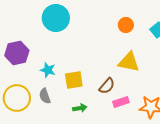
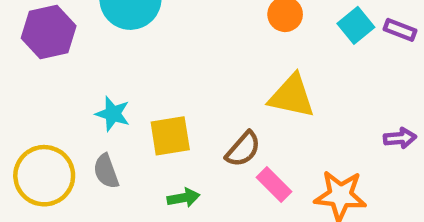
purple hexagon: (17, 53) -> (49, 32), moved
pink rectangle: (121, 102) -> (274, 185), turned 63

